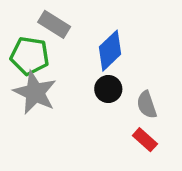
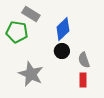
gray star: (35, 92) -> (31, 74), moved
red rectangle: (145, 140) -> (83, 80), turned 48

